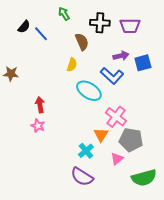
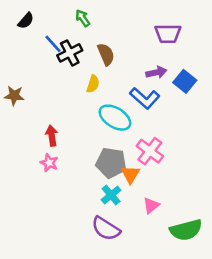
black cross: (100, 23) -> (70, 53), moved, turned -30
black semicircle: (24, 27) -> (26, 21), moved
blue square: (143, 63) -> (185, 81), turned -36
gray pentagon: (131, 140) -> (111, 163), moved

